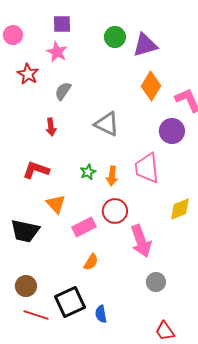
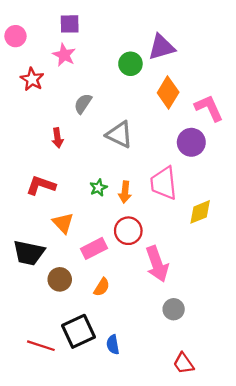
green circle: (115, 37) -> (130, 64), moved
gray semicircle: (63, 91) -> (83, 104), moved
yellow diamond: (180, 209) -> (200, 212), moved
brown circle: (26, 286) -> (60, 279), moved

